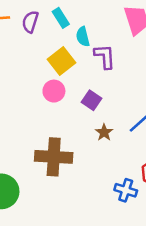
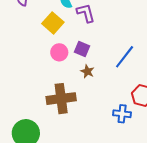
pink circle: (54, 91) -> (59, 52), moved
brown star: (104, 132) -> (87, 71), moved

